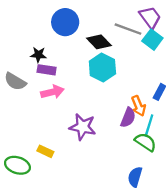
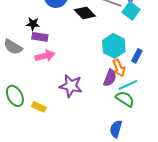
cyan hexagon: (102, 68) -> (114, 46), moved
cyan line: (149, 126) -> (128, 85), turned 48
green ellipse: (17, 165) -> (15, 96), moved, turned 45

